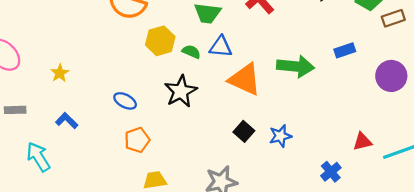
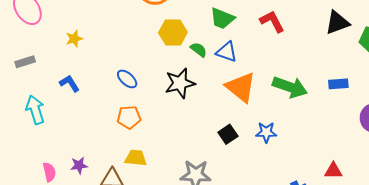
gray rectangle: (15, 110) -> (25, 62), turned -30
blue star: (280, 136) -> (266, 132), moved

